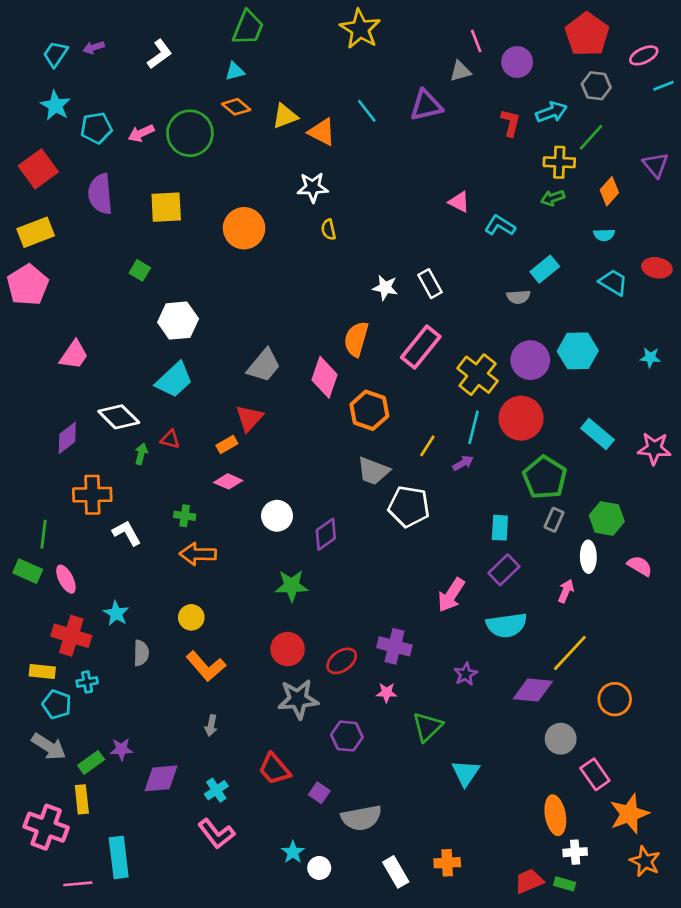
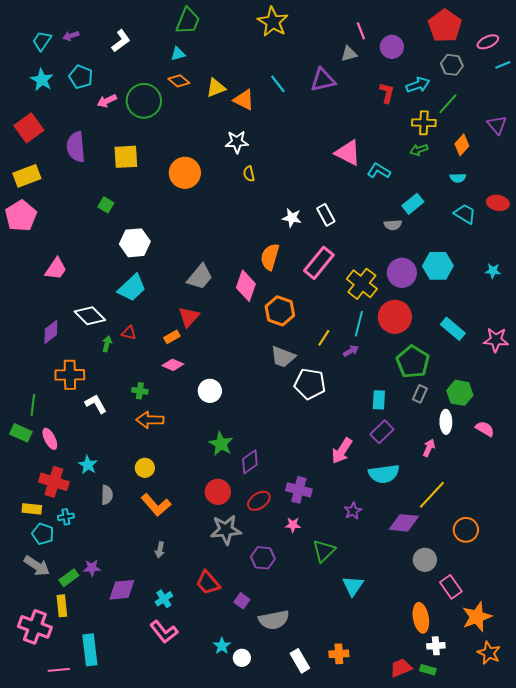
cyan pentagon: (96, 128) -> (81, 77), moved, turned 30
pink triangle: (459, 202) -> (348, 153), size x1.6
purple diamond: (326, 534) -> (250, 462), moved
green star: (292, 586) -> (221, 444), turned 30

